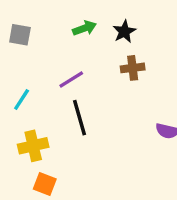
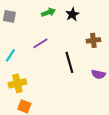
brown cross: (133, 68) -> (93, 40), moved
black line: (80, 118) -> (69, 62), moved

